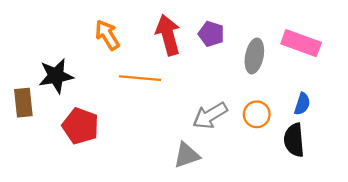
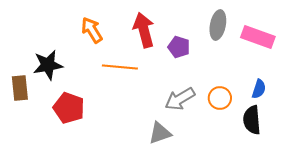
purple pentagon: (211, 34) -> (179, 47), moved
gray ellipse: (254, 56) -> (218, 25), moved

